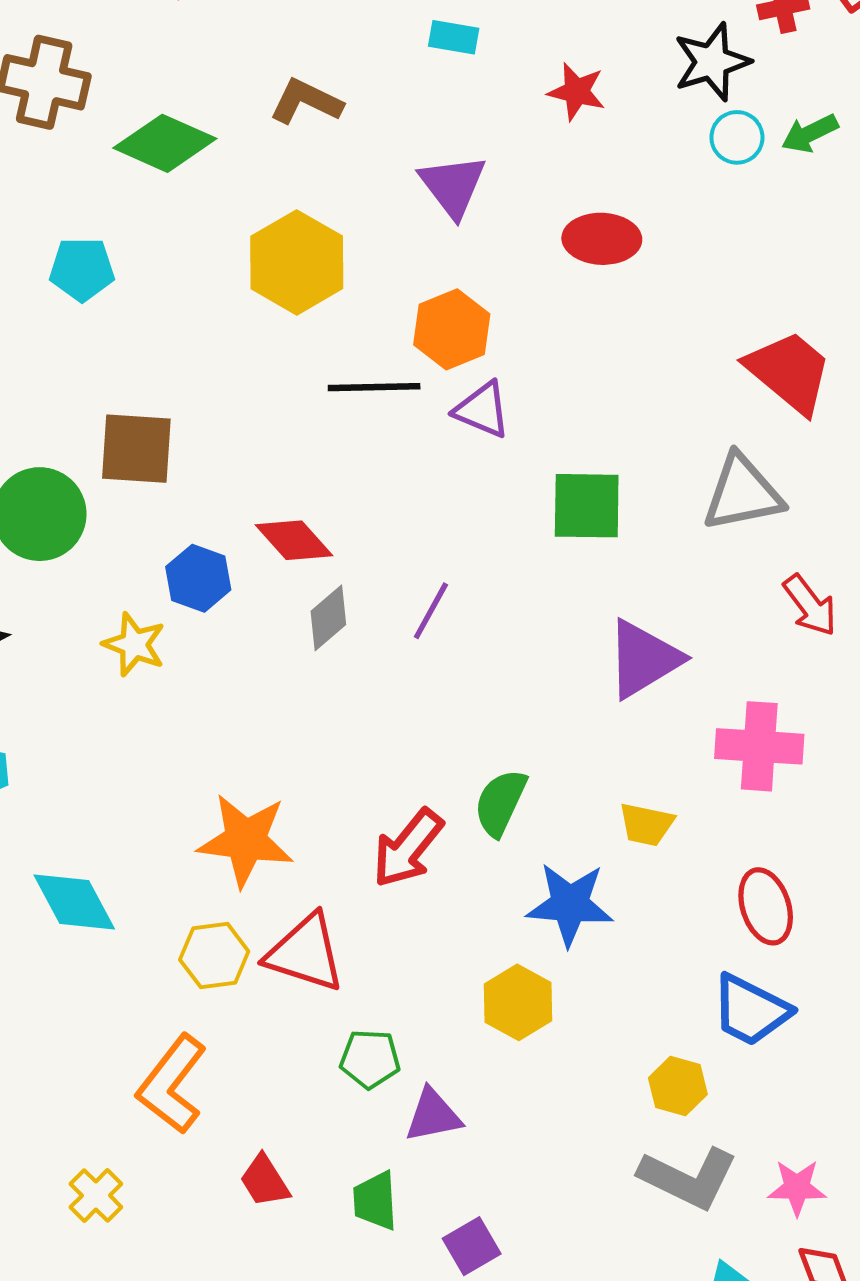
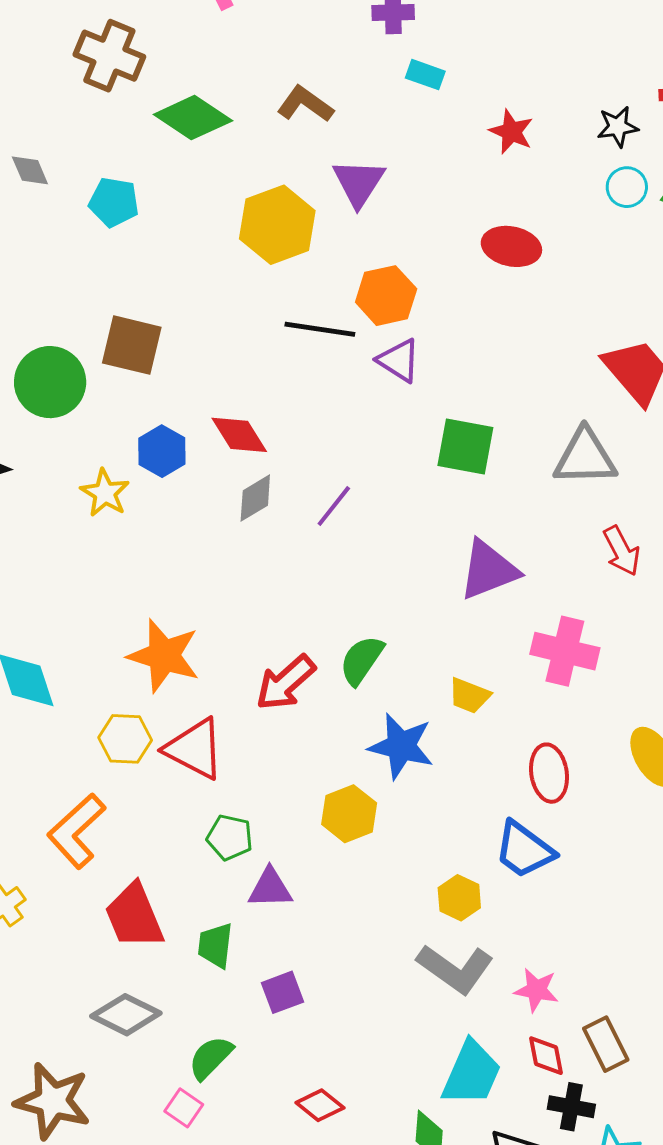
black star: (712, 62) -> (618, 127), size x0.7
purple triangle: (453, 186) -> (359, 183), moved
red trapezoid: (265, 1181) -> (134, 916), size x1.6

